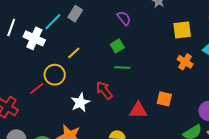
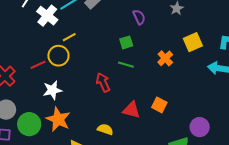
yellow square: (182, 30) -> (193, 42), turned -30
yellow line: (74, 53) -> (69, 37), moved
orange cross: (185, 62) -> (165, 58), moved
white star: (80, 102) -> (52, 90), moved

